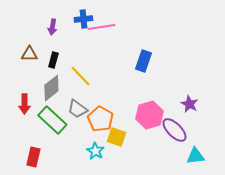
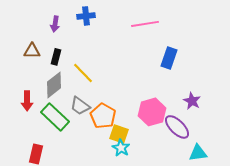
pink line: (101, 27) -> (145, 24), moved
blue rectangle: (143, 61) -> (169, 58), moved
cyan star: (95, 151) -> (121, 148), moved

